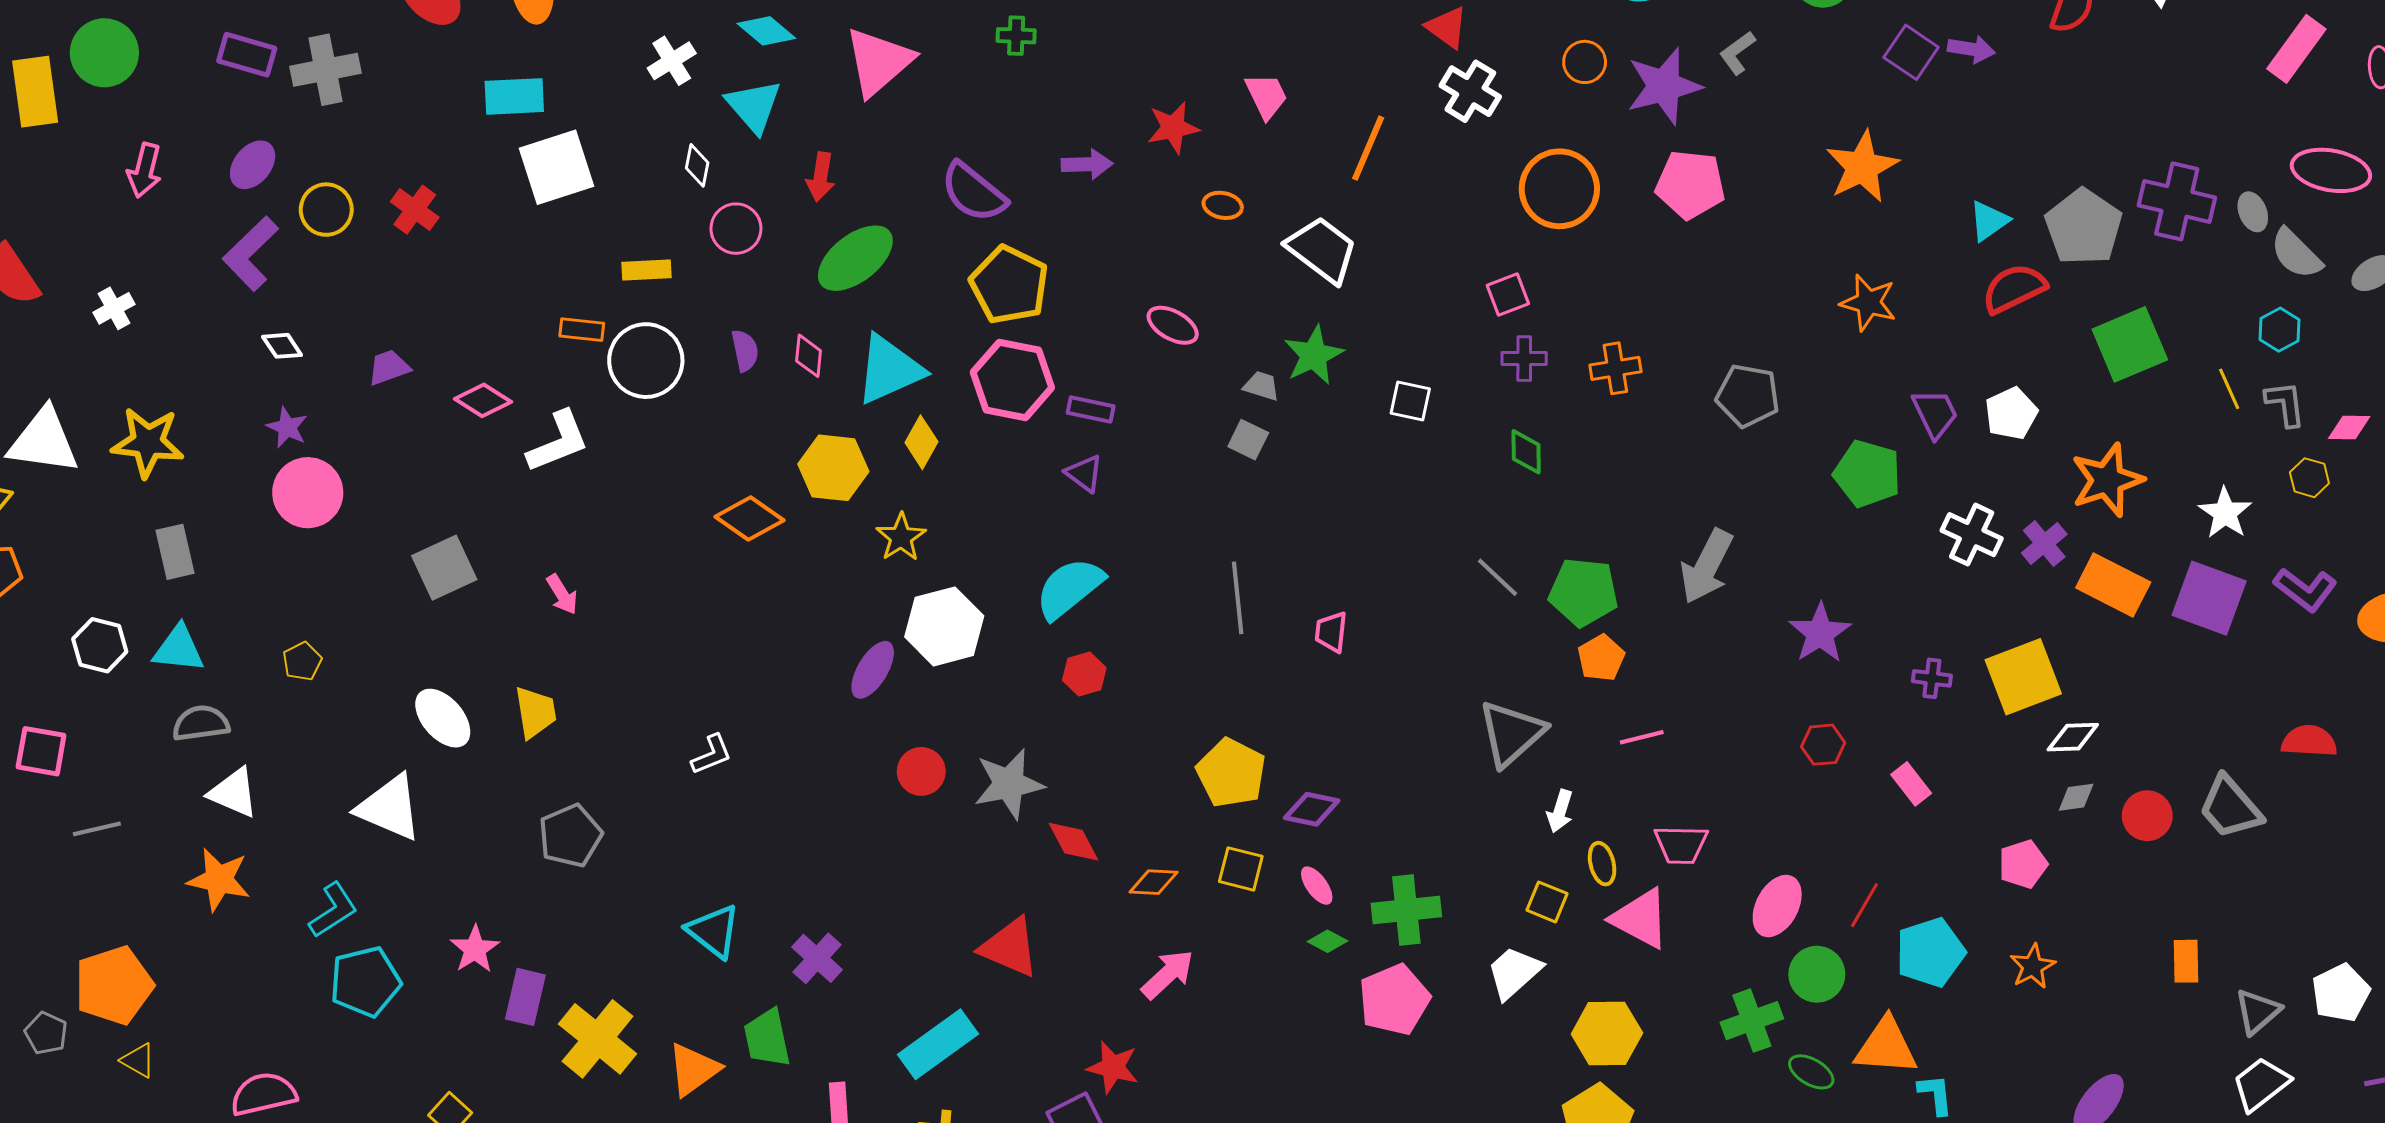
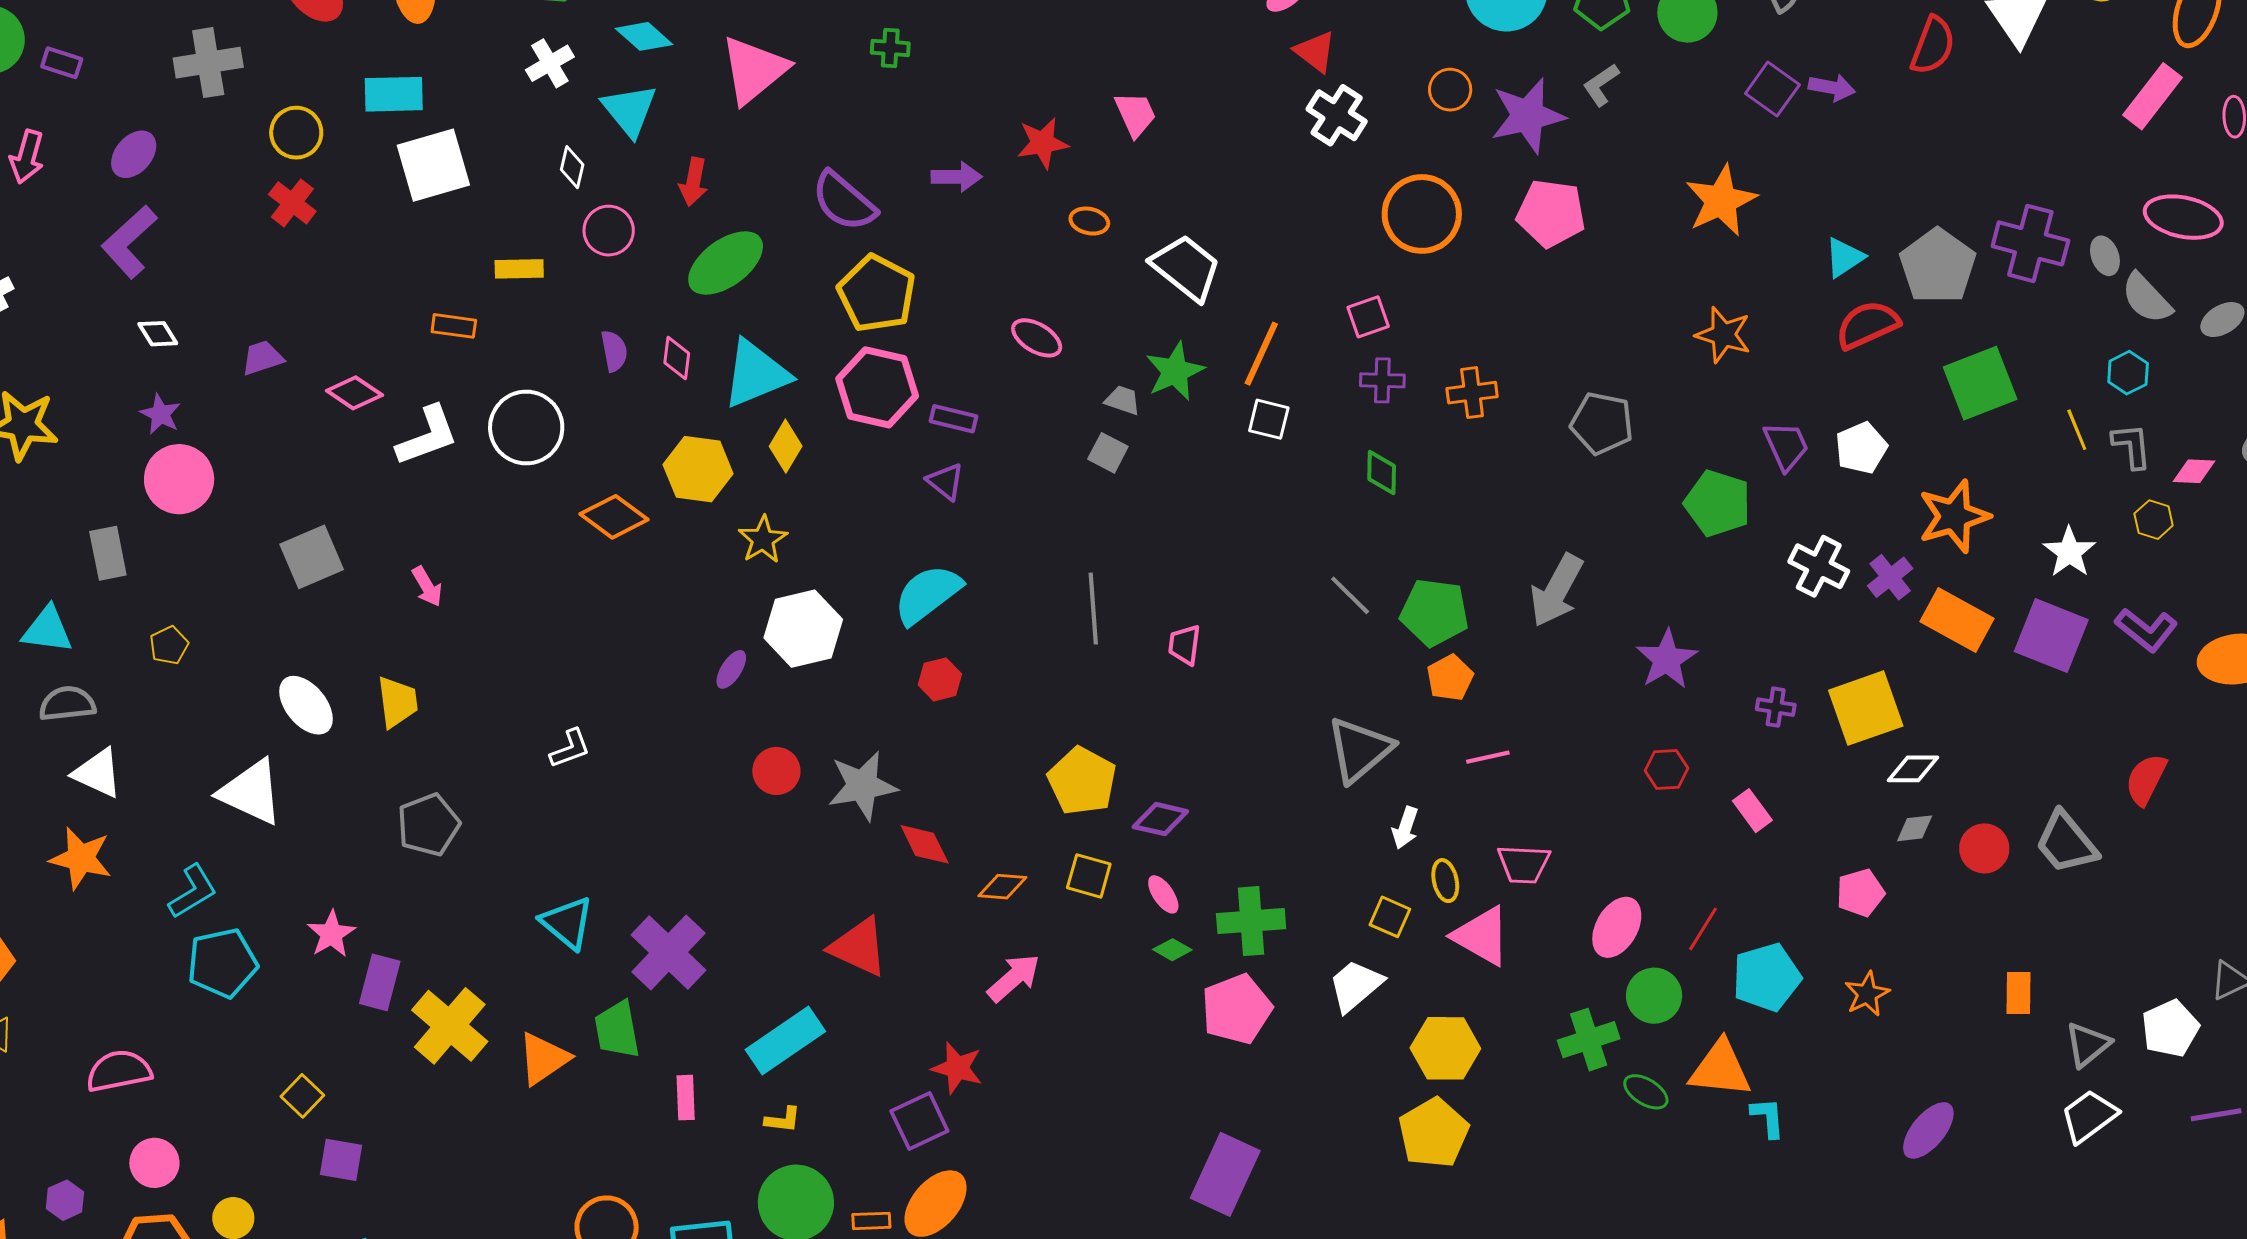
purple rectangle: (247, 55) -> (62, 63), moved, size x0.7
orange line: (1368, 148) -> (1261, 354), moved
yellow circle: (326, 210) -> (296, 133), moved
white circle: (646, 361) -> (526, 428), moved
gray rectangle: (175, 552) -> (108, 553), moved
purple ellipse: (873, 670) -> (731, 669), size x0.7
red semicircle: (2309, 741) -> (2146, 779), turned -68
purple cross: (817, 958) -> (668, 952), size x1.5

